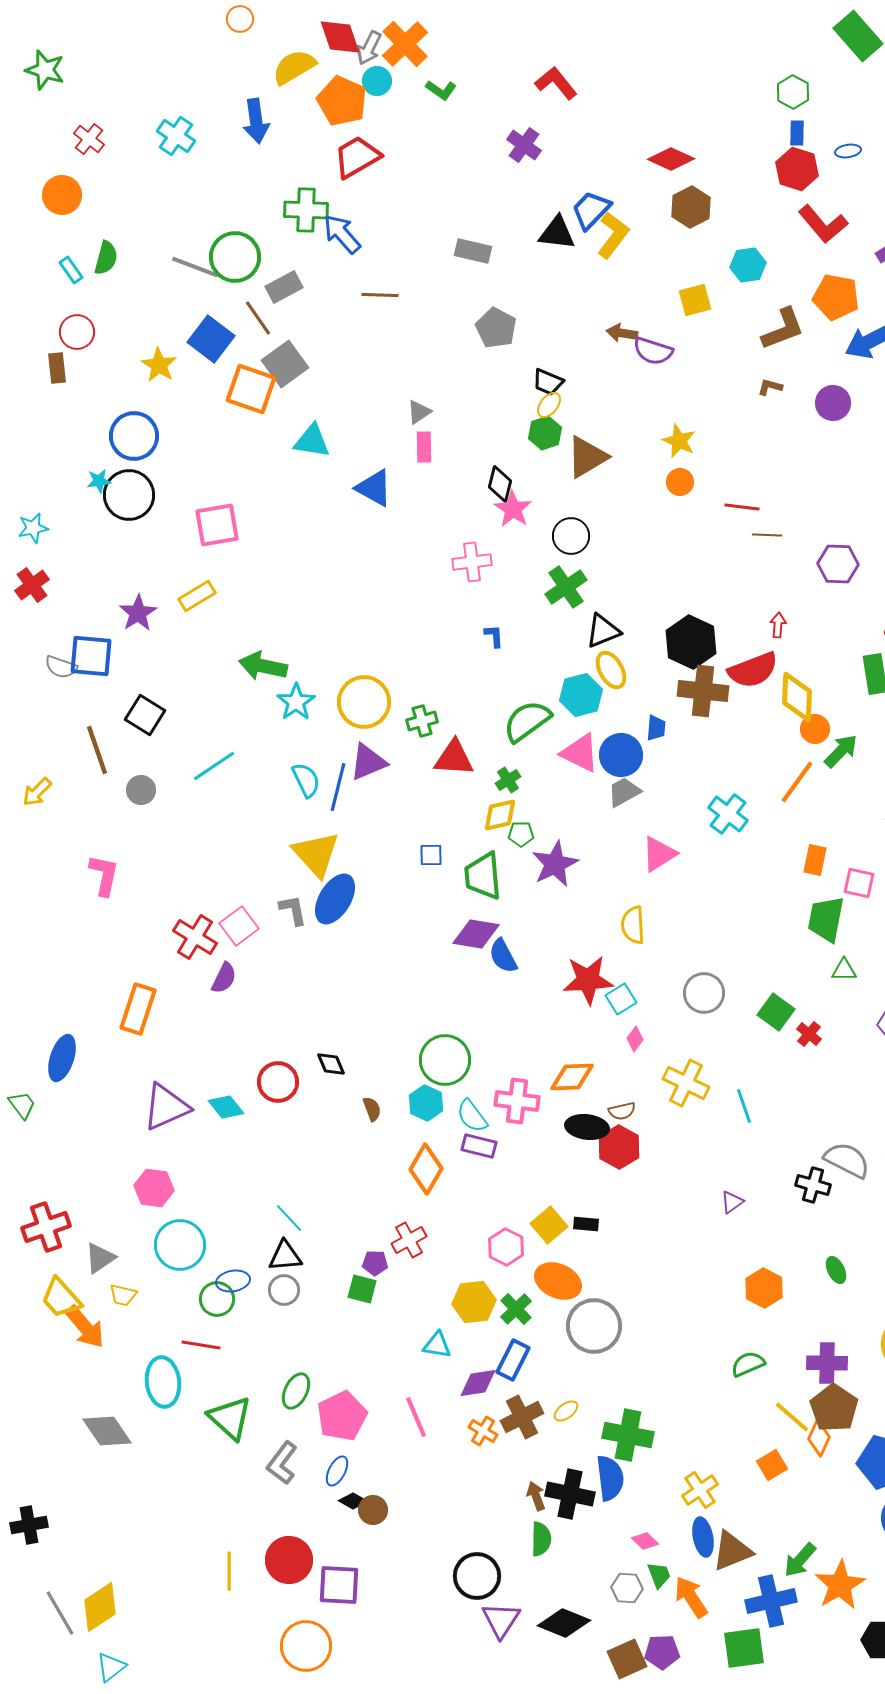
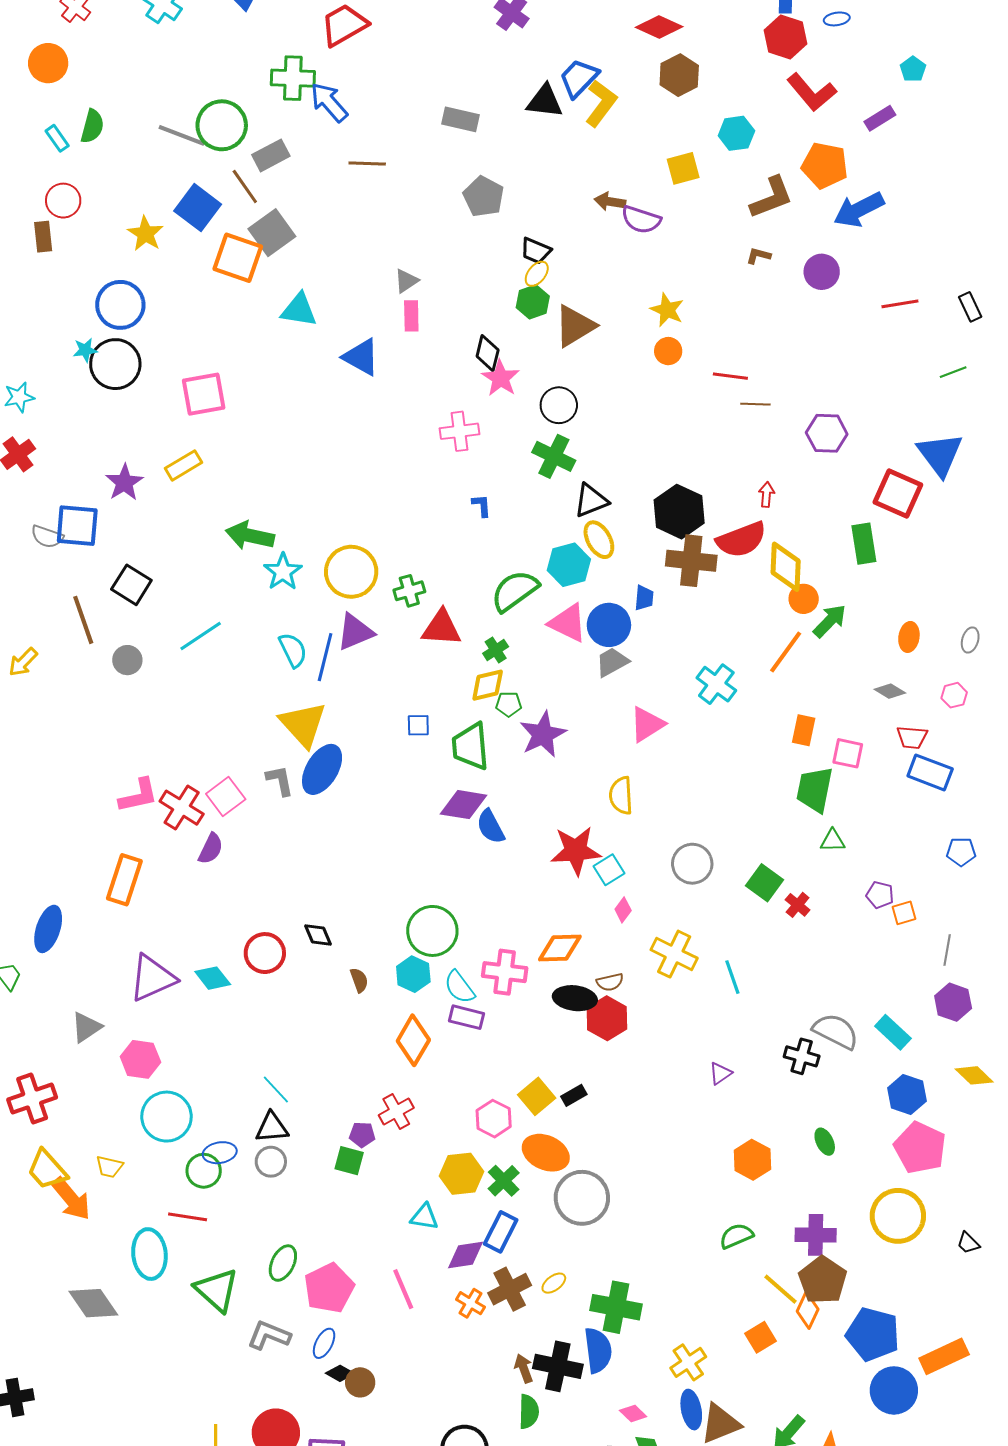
green cross: (566, 587) -> (554, 456), turned -30
pink L-shape: (104, 875) -> (138, 795), moved, turned 66
black rectangle: (586, 1224) -> (574, 1095), turned -35
gray triangle: (100, 1258) -> (86, 1027), moved
gray L-shape: (282, 1463) -> (269, 1335), turned 75

